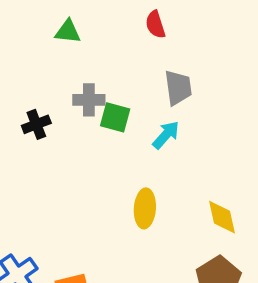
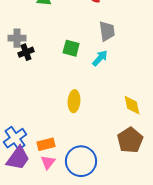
gray cross: (89, 100) -> (17, 38), moved
yellow ellipse: (145, 208) -> (74, 101), moved

